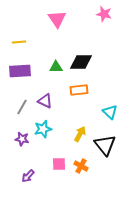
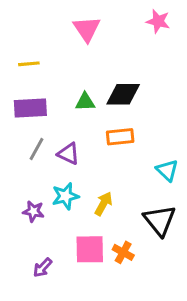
gray line: (22, 107) -> (36, 149), moved
yellow arrow: (80, 134) -> (103, 204), moved
pink square: (59, 164) -> (90, 249), size x1.5

